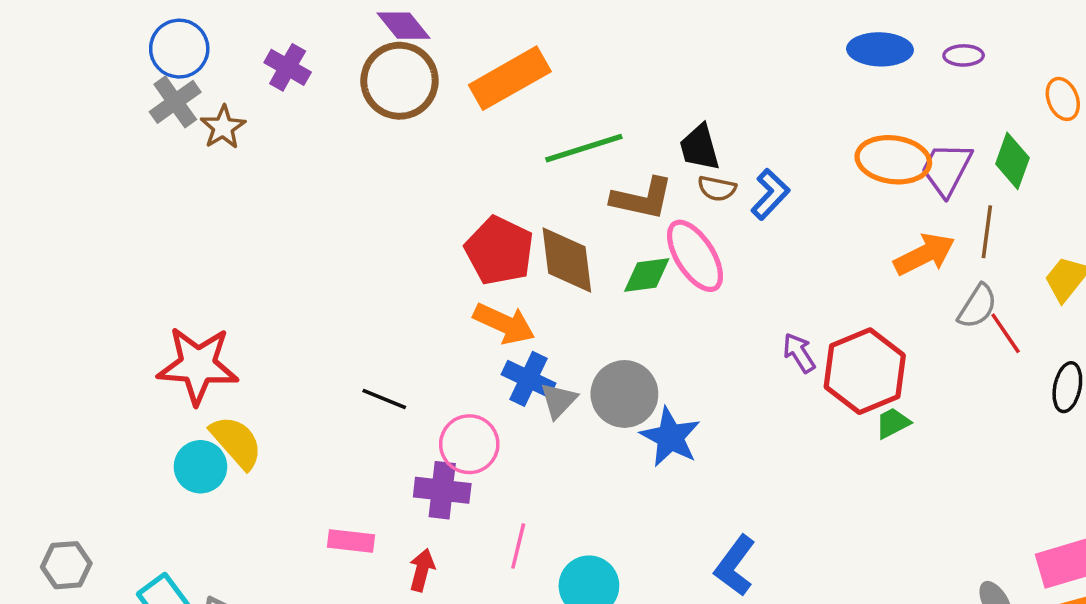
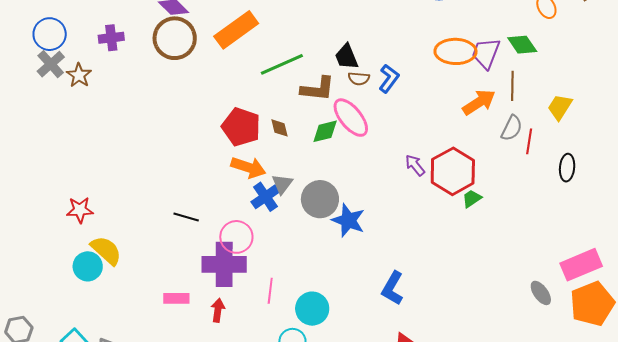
purple cross: (288, 67) -> (111, 38), turned -30
green diamond: (1012, 161) -> (522, 45), turned -48
brown diamond: (567, 260) -> (279, 128), size x0.5
red line: (1006, 333) -> (529, 141), turned 50
red star: (198, 365) -> (80, 210), size x0.6
blue cross: (529, 379) -> (265, 197), turned 36
gray triangle: (559, 401) -> (282, 184), moved
purple cross: (442, 490) -> (224, 264), size x1.4

